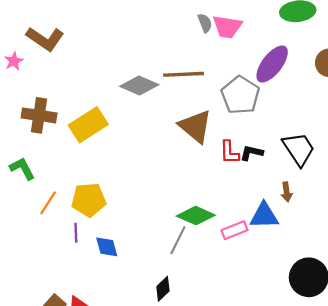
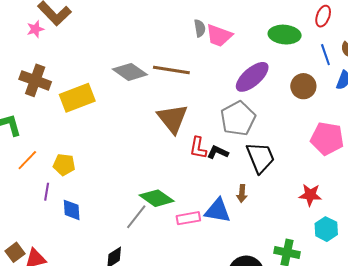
pink star: (14, 61) -> (35, 29), moved
gray pentagon: (240, 95) -> (238, 118), moved
yellow pentagon: (89, 200) -> (64, 165), size x0.7

